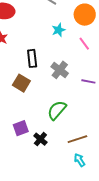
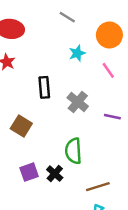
brown square: (21, 83) -> (21, 126), moved
green semicircle: (57, 110) -> (73, 151), turned -45
black cross: (40, 139) -> (55, 174), moved

